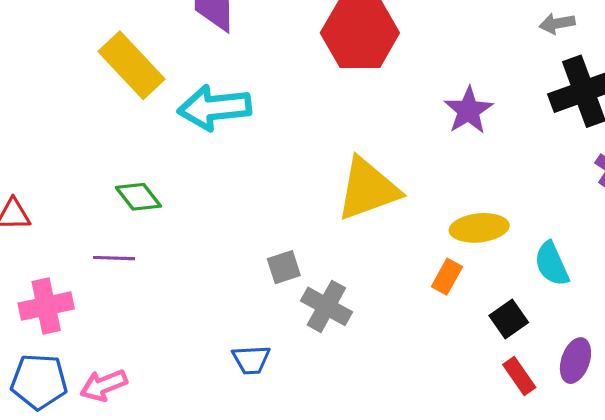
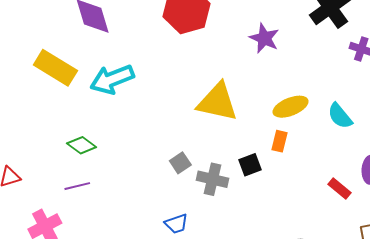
yellow triangle: (368, 189) -> (218, 102), turned 48
black square: (509, 319) -> (250, 165), moved, turned 30

